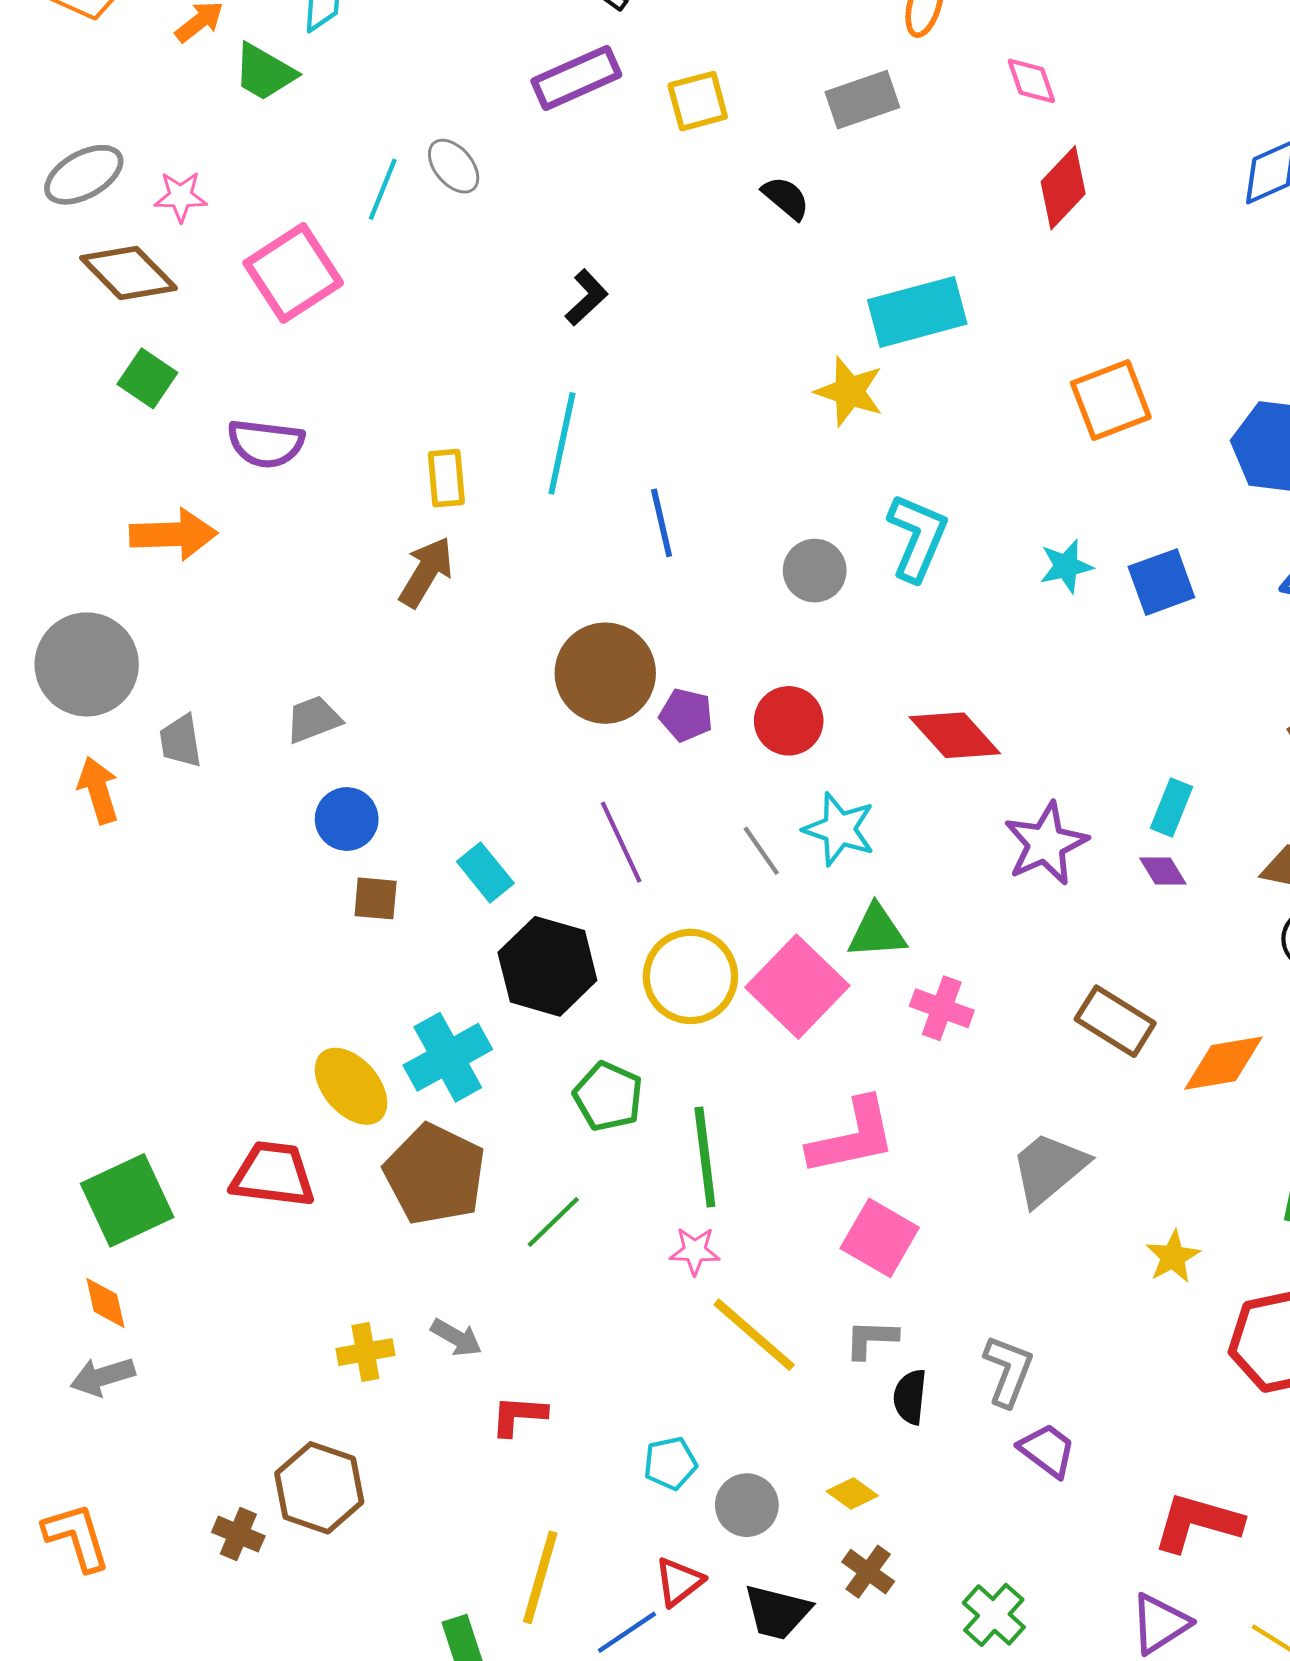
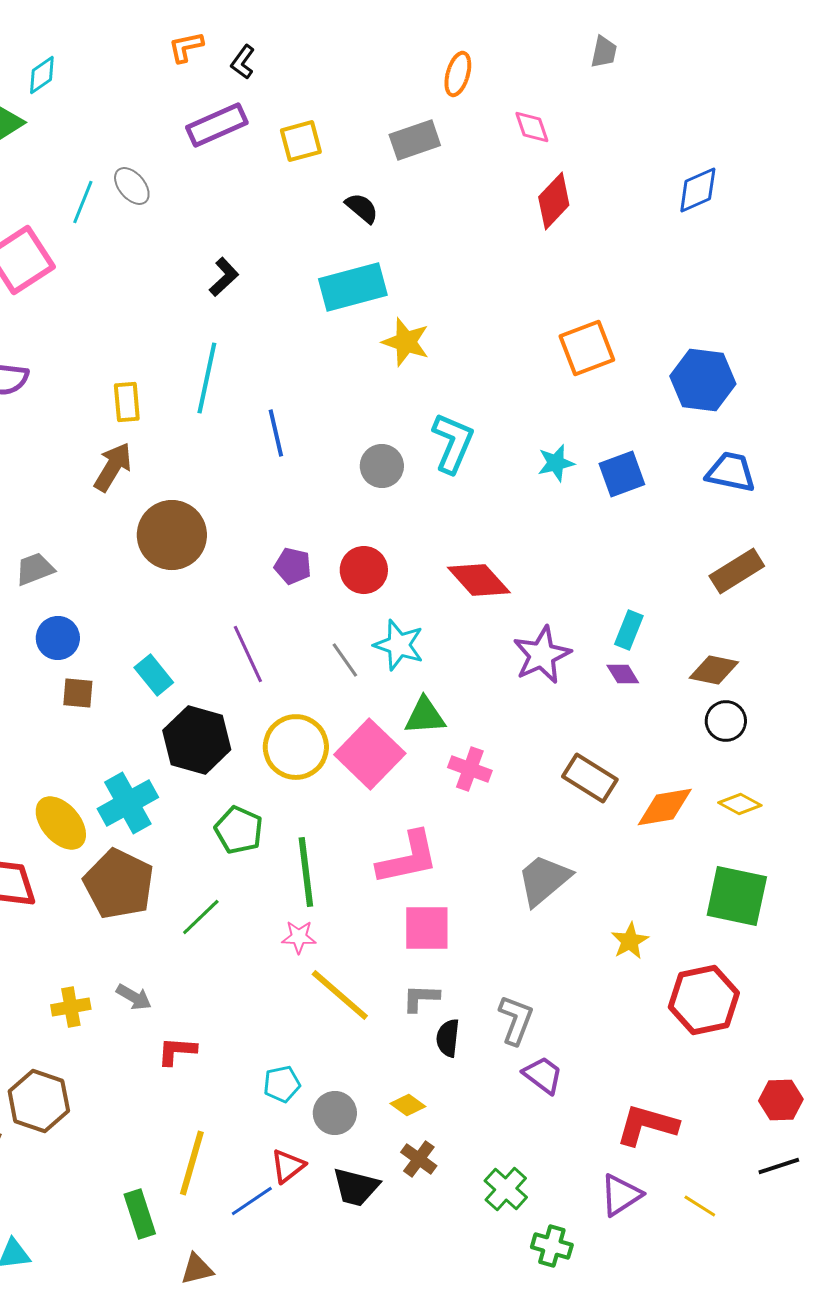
cyan rectangle: (917, 312) -> (353, 287), moved
brown circle: (605, 673) -> (172, 535), moved
pink square: (880, 1238) -> (427, 928), turned -30

